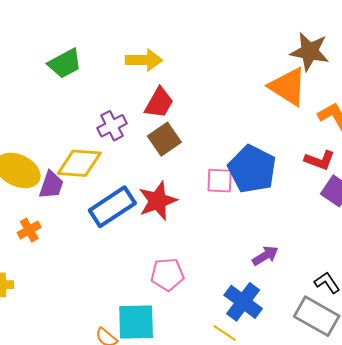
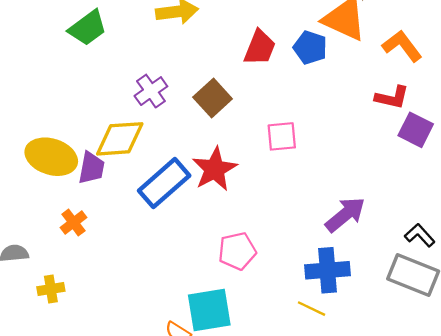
red trapezoid: (159, 103) -> (260, 48), moved
blue pentagon: (252, 169) -> (310, 48), moved, size x0.6
purple arrow: (265, 256) -> (345, 215), size x1.4
blue cross: (243, 302) -> (327, 270), turned -33

